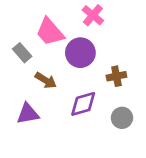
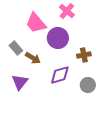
gray rectangle: (22, 53) -> (16, 48), moved
purple triangle: (28, 114) -> (20, 82), turned -42

